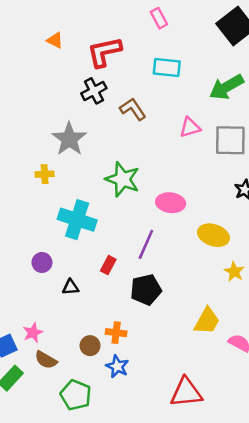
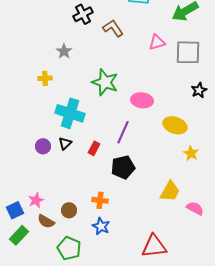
gray star: (69, 139) -> (64, 51), size x0.6
black triangle: (71, 287) -> (65, 143), moved, turned -40
brown circle: (90, 346) -> (69, 210), moved

